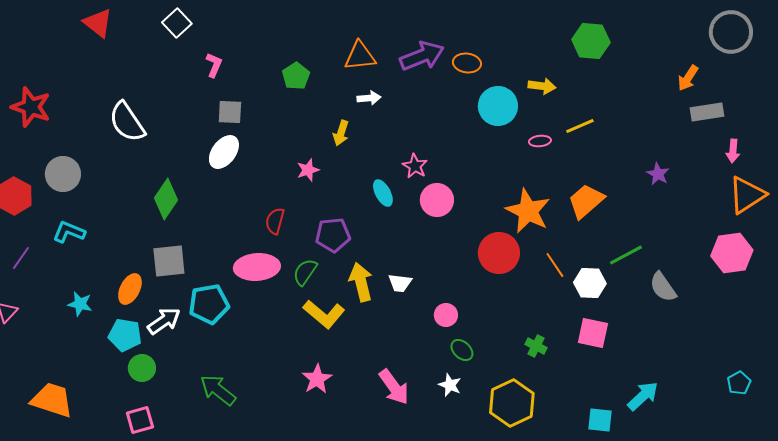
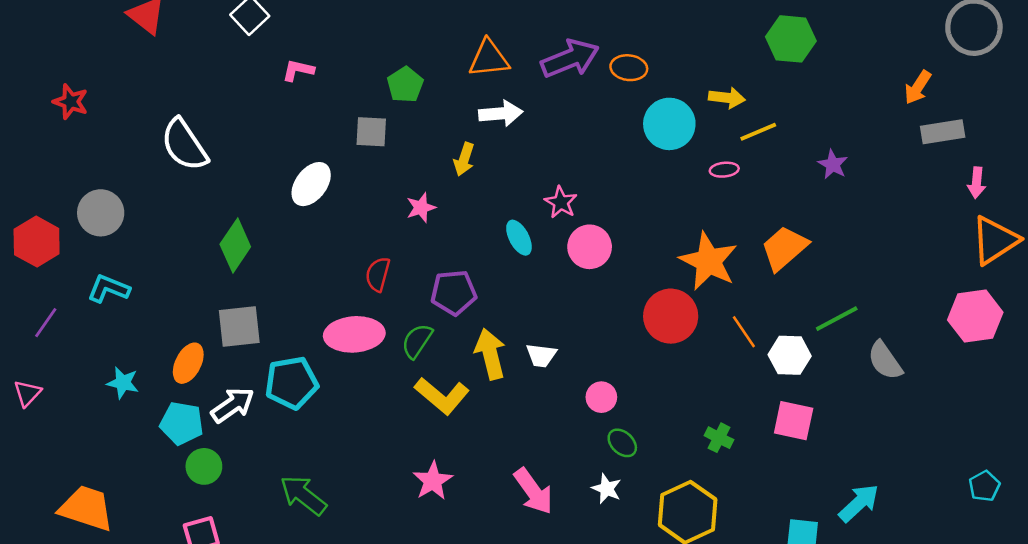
pink L-shape: (214, 65) -> (298, 70), turned -100
white arrow: (369, 98) -> (501, 113), size x1.4
red star: (31, 107) -> (71, 102), moved, size x0.7
gray square: (230, 112) -> (371, 132), moved
yellow line: (580, 126) -> (758, 132), moved
purple star: (658, 174) -> (833, 164), moved

